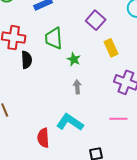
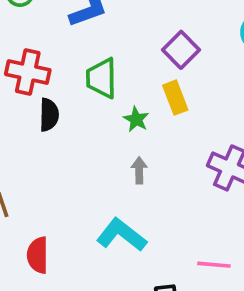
yellow rectangle: (111, 48) -> (175, 98), moved
pink line: (118, 119) -> (214, 265), moved
red semicircle: (43, 138) -> (38, 255), moved

